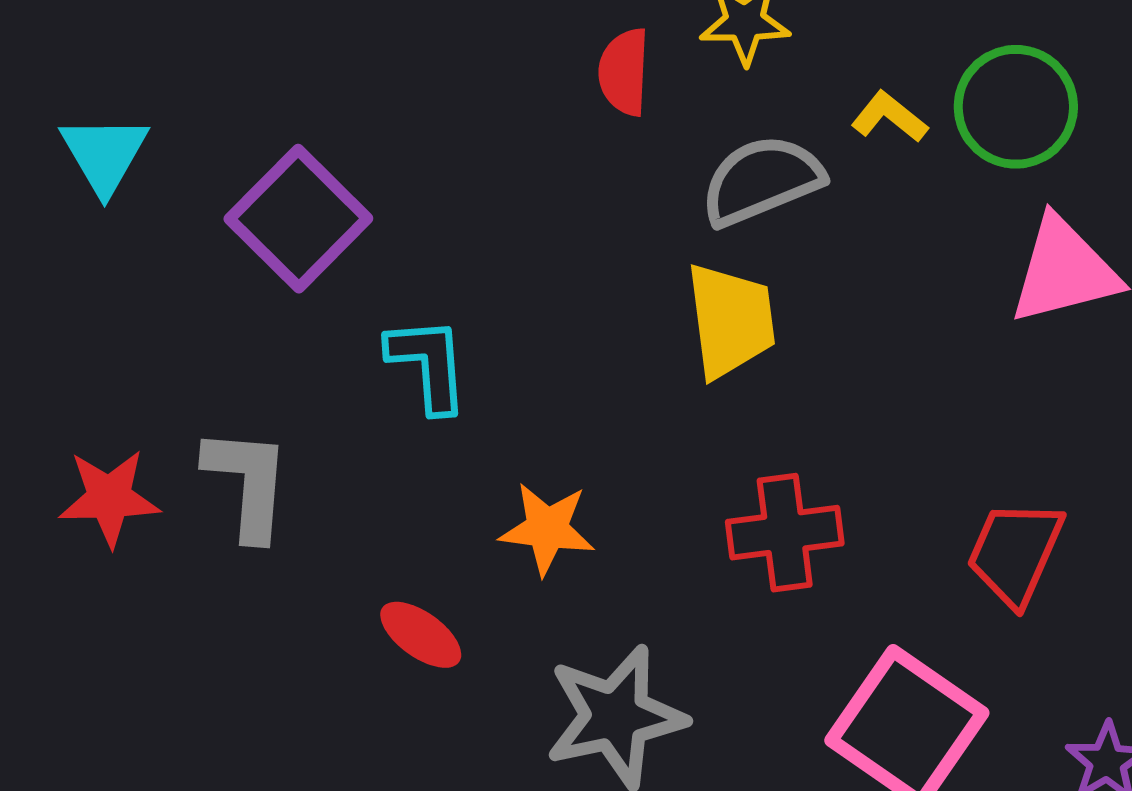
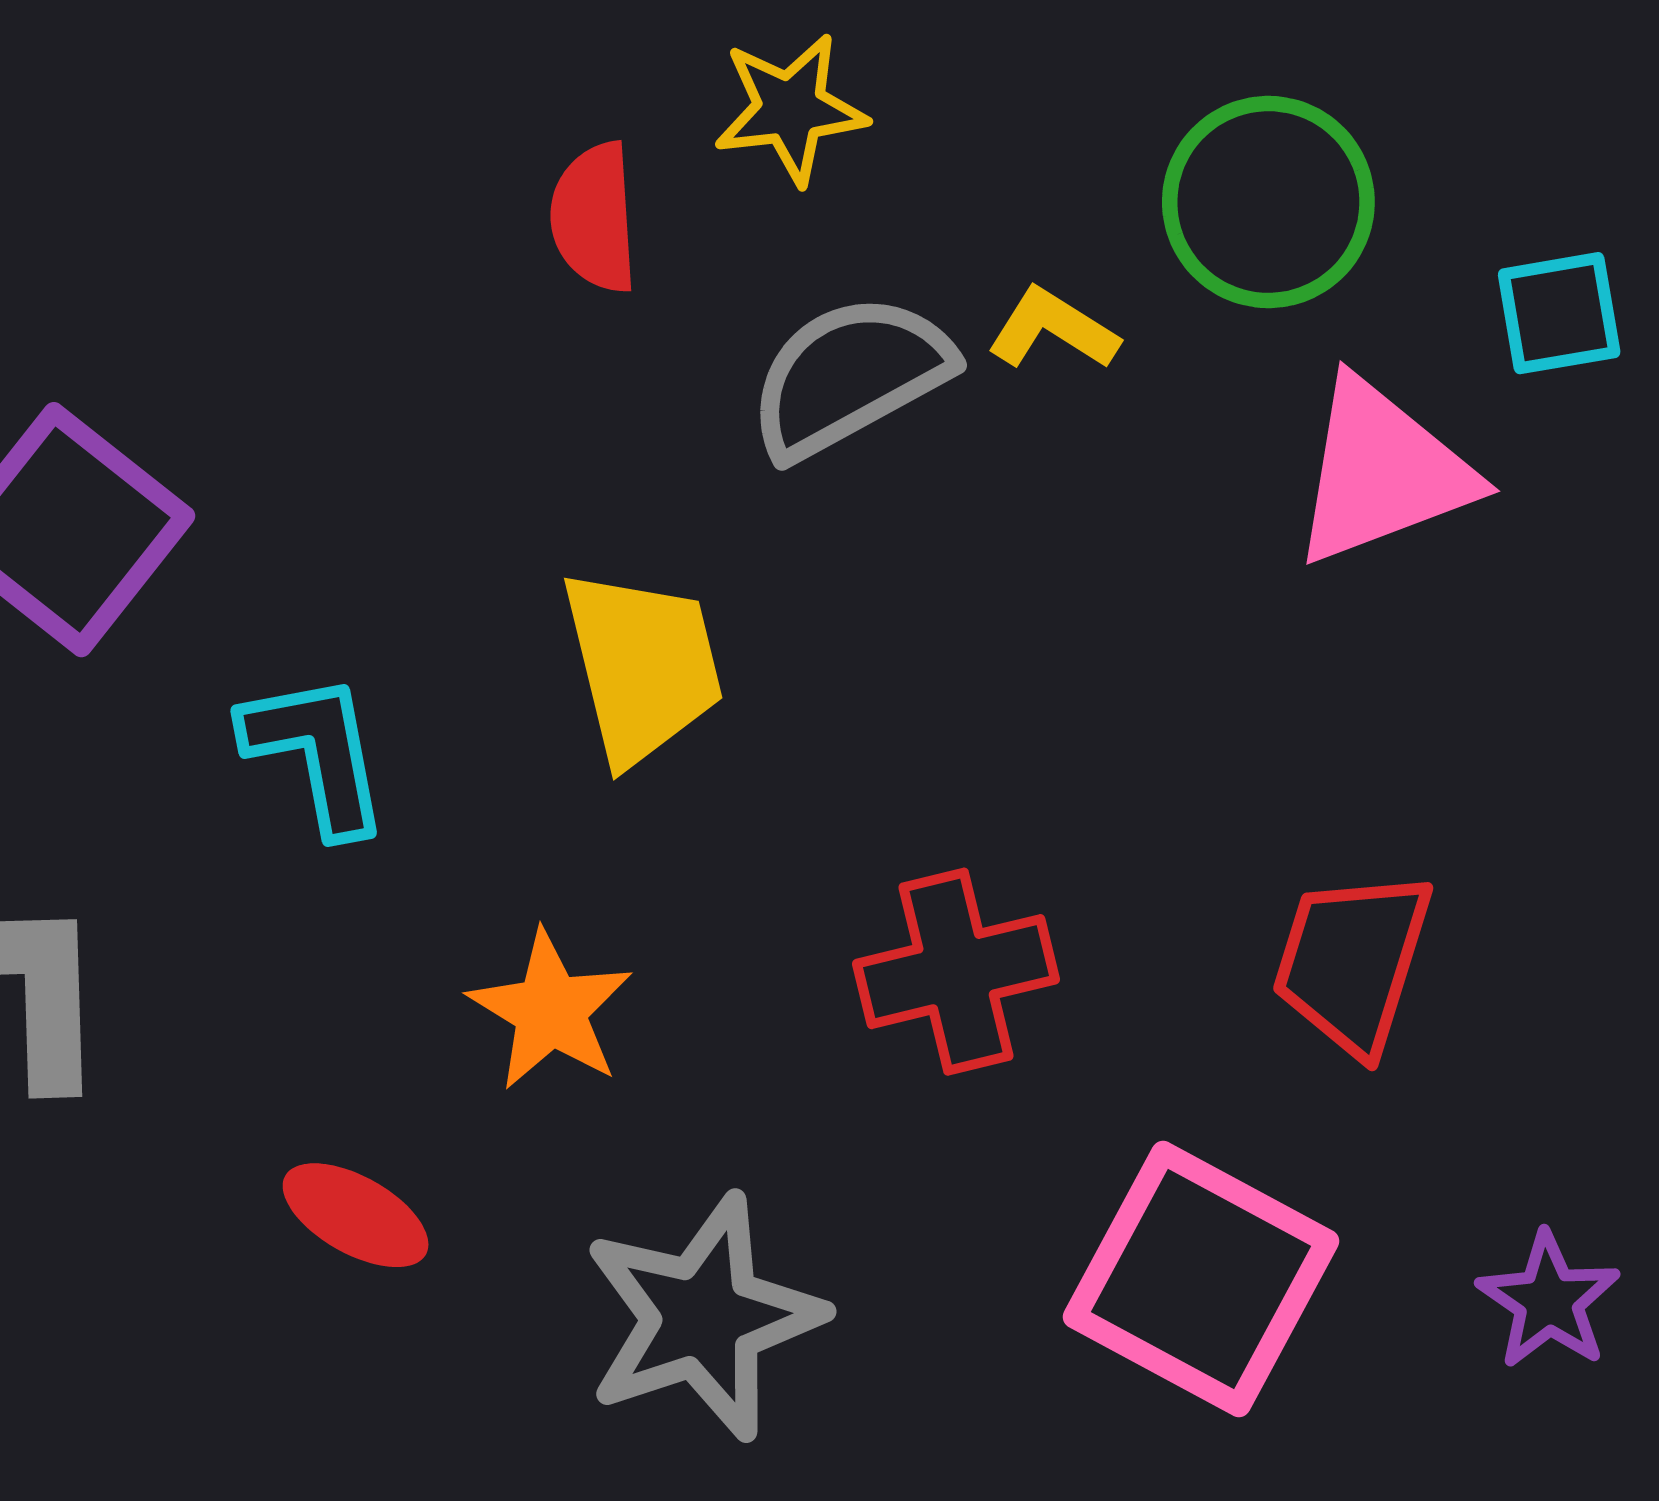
yellow L-shape: (889, 117) -> (1053, 329), moved
yellow trapezoid: (731, 320) -> (642, 666), moved
orange star: (547, 529) -> (550, 1010), turned 30

